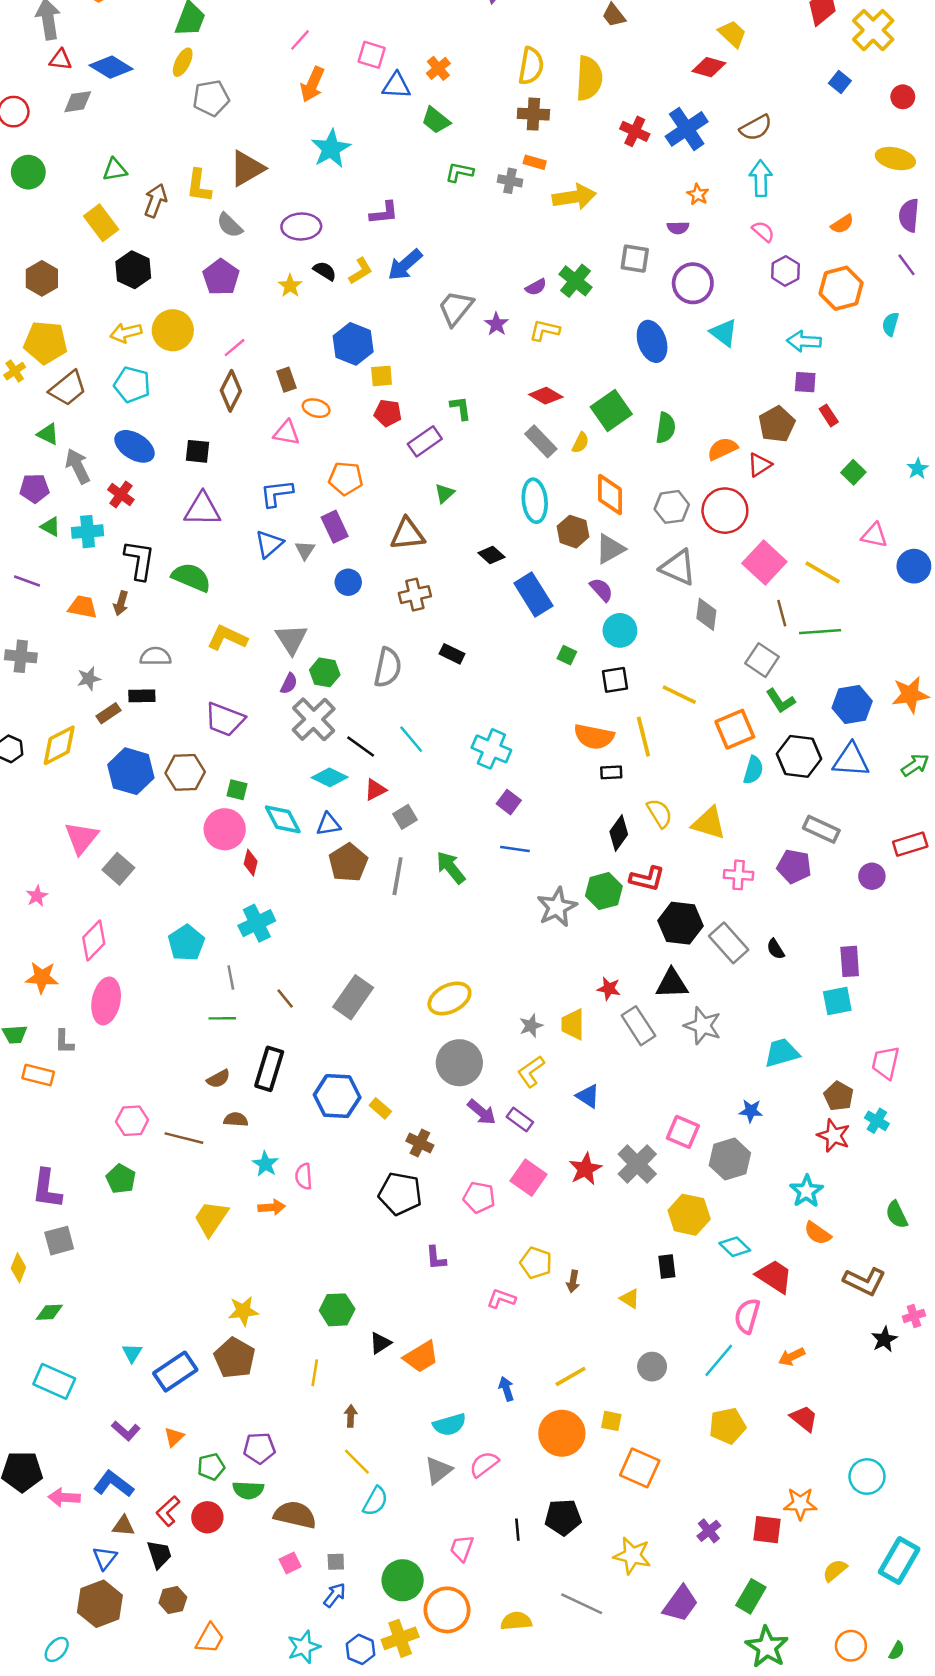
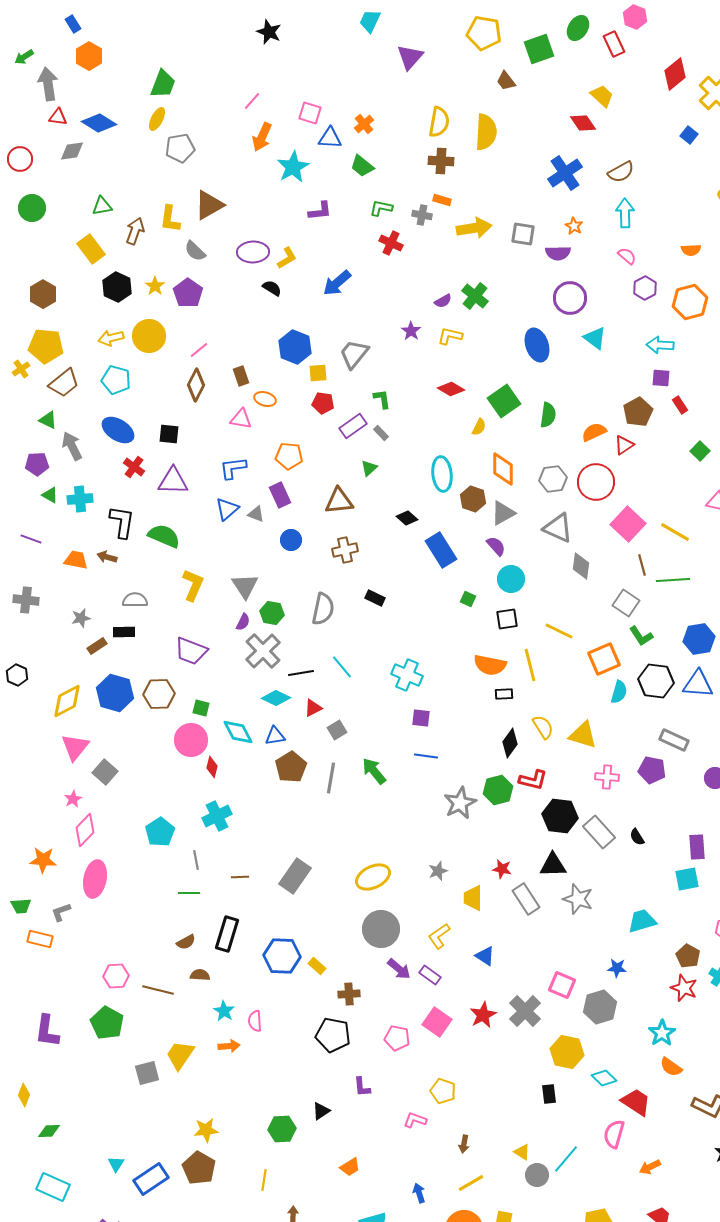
red diamond: (709, 67) -> (583, 123), turned 40
red cross: (635, 131) -> (391, 243), moved
cyan star: (331, 149) -> (293, 167), moved
purple L-shape: (384, 213) -> (320, 211), moved
orange semicircle: (842, 224) -> (691, 250), turned 30
purple semicircle: (678, 228) -> (558, 253), size x1.4
gray square: (635, 259) -> (523, 234), moved
yellow L-shape: (361, 271) -> (287, 258), moved
yellow star: (290, 286) -> (155, 286), moved
gray trapezoid: (456, 308) -> (354, 354), moved
gray rectangle: (541, 441) -> (381, 433), moved, size x0.6
red cross: (121, 495) -> (134, 467), moved
gray triangle: (305, 550) -> (256, 514), turned -42
brown arrow: (121, 603) -> (107, 557), turned 90
yellow L-shape: (227, 638) -> (193, 585), turned 88
yellow diamond: (59, 745) -> (67, 701), moved
black line: (361, 747) -> (301, 673), turned -45
purple square: (509, 802) -> (421, 718), turned -30
pink star: (37, 896) -> (73, 799), moved
brown line: (285, 998) -> (240, 877), turned -54
gray star: (531, 1026) -> (438, 871), moved
gray L-shape: (64, 1042) -> (61, 912), turned 70
brown cross: (420, 1143) -> (349, 994), turned -30
green pentagon: (121, 1179) -> (107, 1023), size x1.4
gray square: (59, 1241) -> (147, 1073), moved
brown arrow: (573, 1281) -> (464, 1144), moved
yellow triangle: (630, 1299) -> (522, 1152), moved
black triangle: (380, 1343) -> (321, 1111), moved
orange trapezoid: (421, 1357) -> (350, 1167), size x0.7
cyan line: (719, 1360) -> (566, 1159), moved

